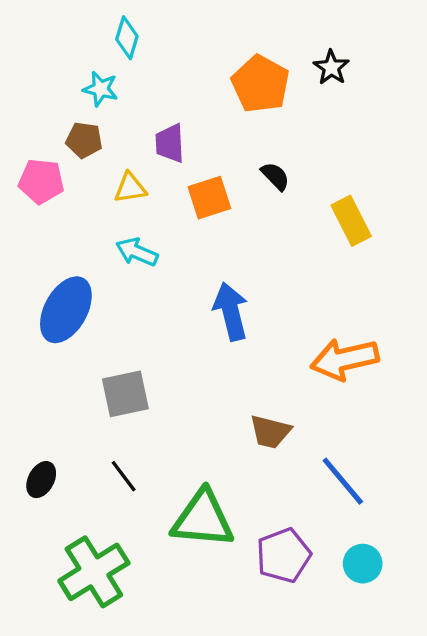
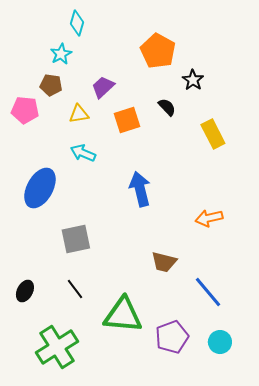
black star: (331, 67) -> (193, 80), moved
cyan star: (101, 89) -> (61, 54), turned 30
purple trapezoid: (170, 143) -> (103, 87), turned 50
orange arrow: (344, 359) -> (209, 218), size x0.7

